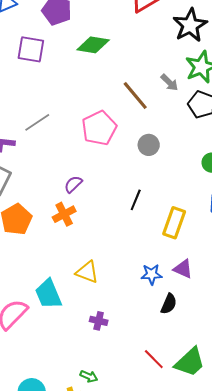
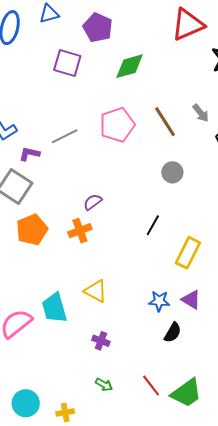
green diamond: (93, 45) -> (130, 66), turned -32
pink pentagon: (99, 128) -> (117, 125), moved
green arrow: (89, 376) -> (104, 385), moved

